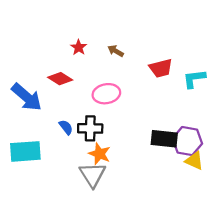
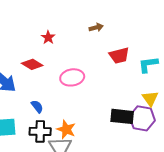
brown arrow: (116, 51) -> (96, 27), moved, turned 136
black cross: (90, 128) -> (40, 131), moved
yellow triangle: (194, 161) -> (150, 98), moved, turned 30

